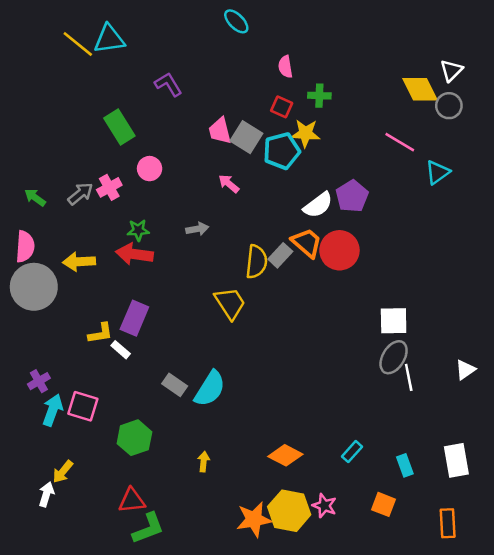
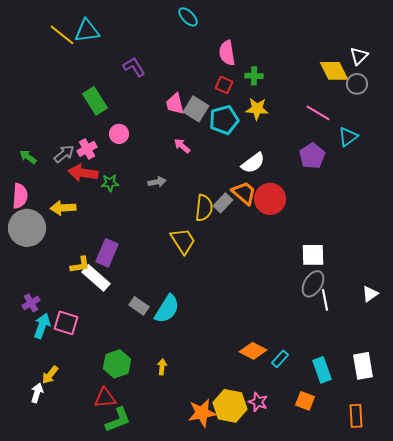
pink semicircle: (285, 67) -> (227, 53), size x1.4
yellow star: (305, 133) -> (257, 109), moved
purple pentagon: (352, 196) -> (312, 156), moved
red arrow: (134, 254) -> (83, 173), moved
white rectangle: (121, 350) -> (96, 278), size x1.8
green hexagon: (134, 438) -> (117, 364), moved
orange diamond: (285, 455) -> (253, 351), moved
cyan rectangle: (405, 465) -> (322, 370), size x1.4

